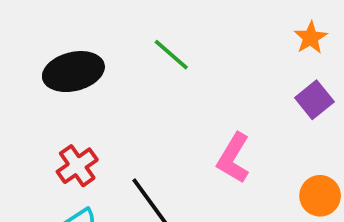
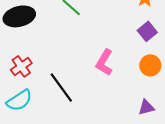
orange circle: (320, 196) -> (150, 65), moved

